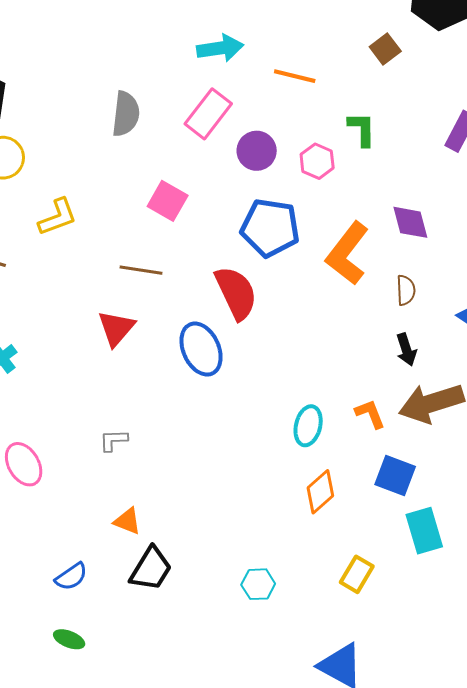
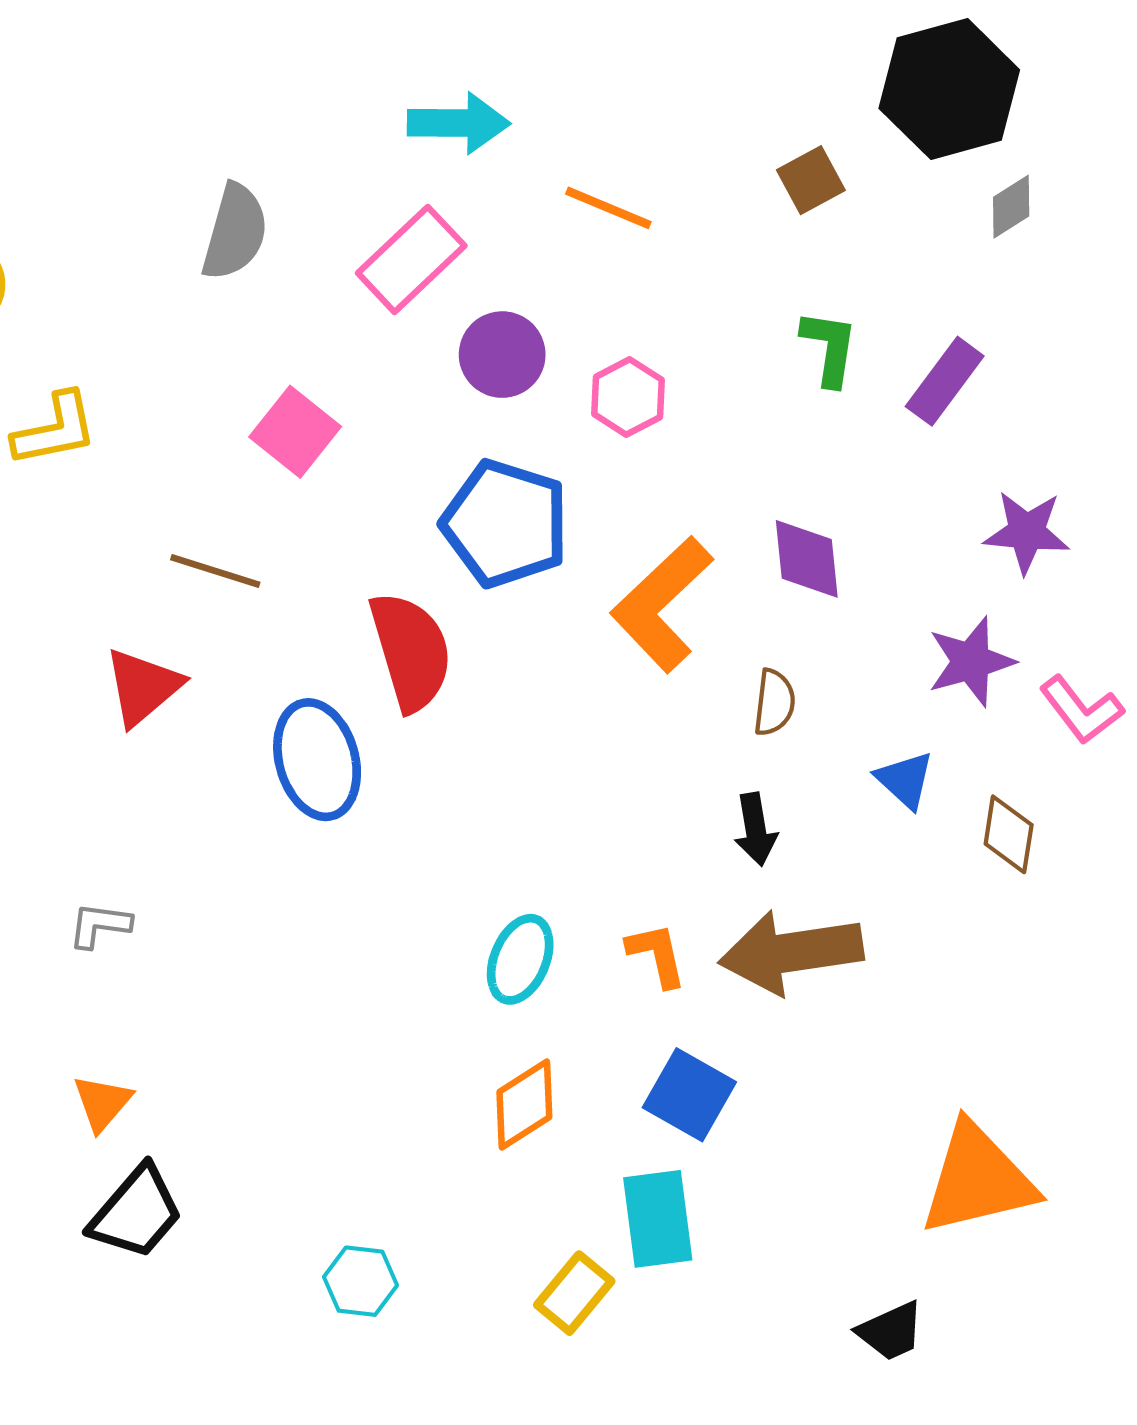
green L-shape: (362, 129) -> (829, 348), moved
orange triangle: (127, 521) -> (102, 1103), turned 40
cyan rectangle: (424, 531) -> (658, 1219), moved

